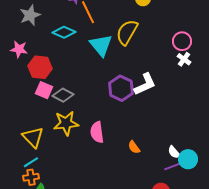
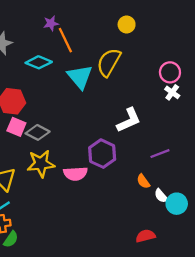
purple hexagon: (121, 88) -> (102, 154), moved
pink semicircle: (97, 132) -> (75, 174), turned -85
orange semicircle: (134, 147) -> (143, 181), moved
purple line: (173, 166) -> (160, 154), moved

